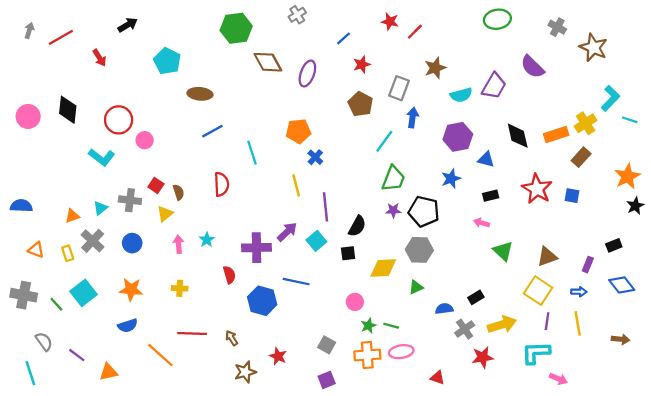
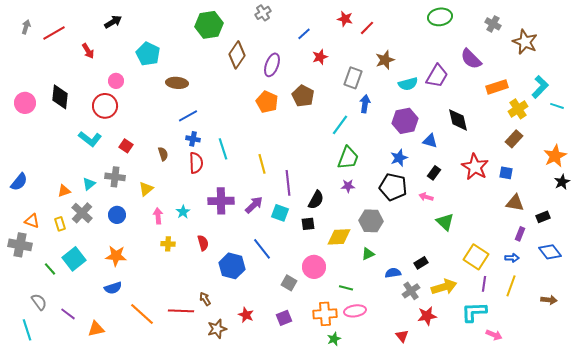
brown diamond: (268, 62) -> (237, 55), turned 64
brown pentagon: (361, 104) -> (303, 96), moved
orange pentagon: (298, 131) -> (267, 102), moved, turned 30
orange rectangle: (556, 135) -> (497, 87), moved
pink circle: (145, 140) -> (116, 81), moved
cyan line: (252, 153) -> (223, 149), moved
blue cross: (315, 157) -> (193, 139), moved, turned -32
red square: (156, 185) -> (126, 146), moved
brown semicircle: (179, 192) -> (163, 154), moved
black rectangle: (491, 196) -> (434, 173), turned -40
blue semicircle: (21, 206) -> (19, 182), turned 126
black pentagon: (424, 211) -> (393, 187), moved
cyan square: (316, 241) -> (280, 213), turned -30
purple cross: (257, 248) -> (221, 201), moved
brown triangle: (547, 257) -> (515, 203), moved, turned 30
blue line: (296, 282) -> (262, 249), turned 40
yellow cross: (180, 288) -> (168, 244), moved
gray cross: (24, 295) -> (20, 245), moved
pink circle: (355, 302) -> (314, 267), size x1.5
yellow line: (578, 323) -> (511, 286), turned 30
green star: (368, 326) -> (334, 339), moved
red line: (192, 334) -> (181, 311), moved
gray square: (327, 345) -> (289, 283), moved
red triangle: (437, 378) -> (402, 336), moved, turned 32
purple square: (327, 380) -> (284, 318), moved

